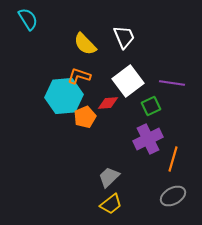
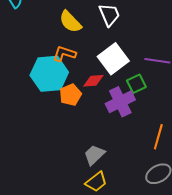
purple cross: (148, 139) -> (120, 102), moved

